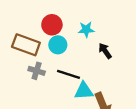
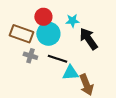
cyan circle: (58, 45) -> (48, 34), size x1.5
black arrow: (105, 51) -> (88, 39), size x1.6

